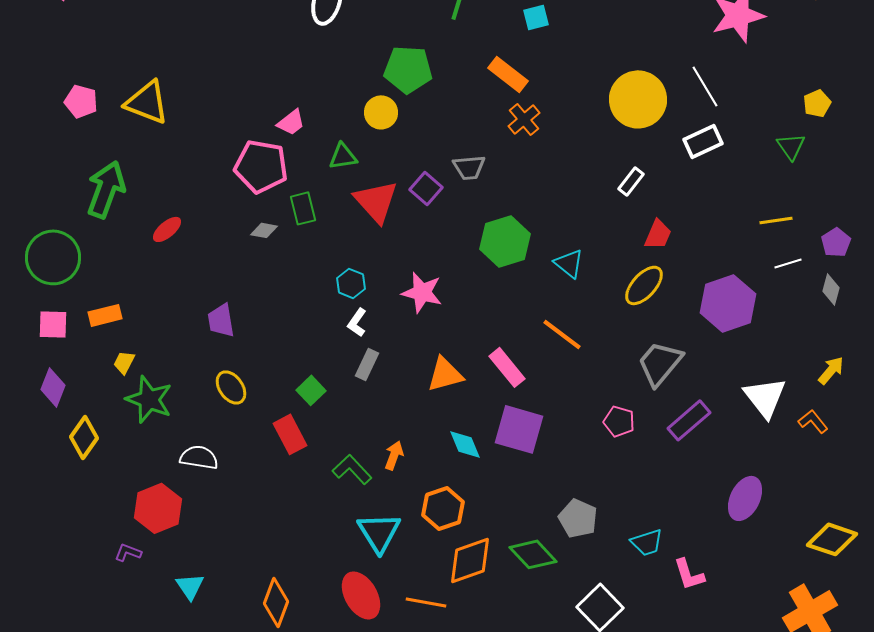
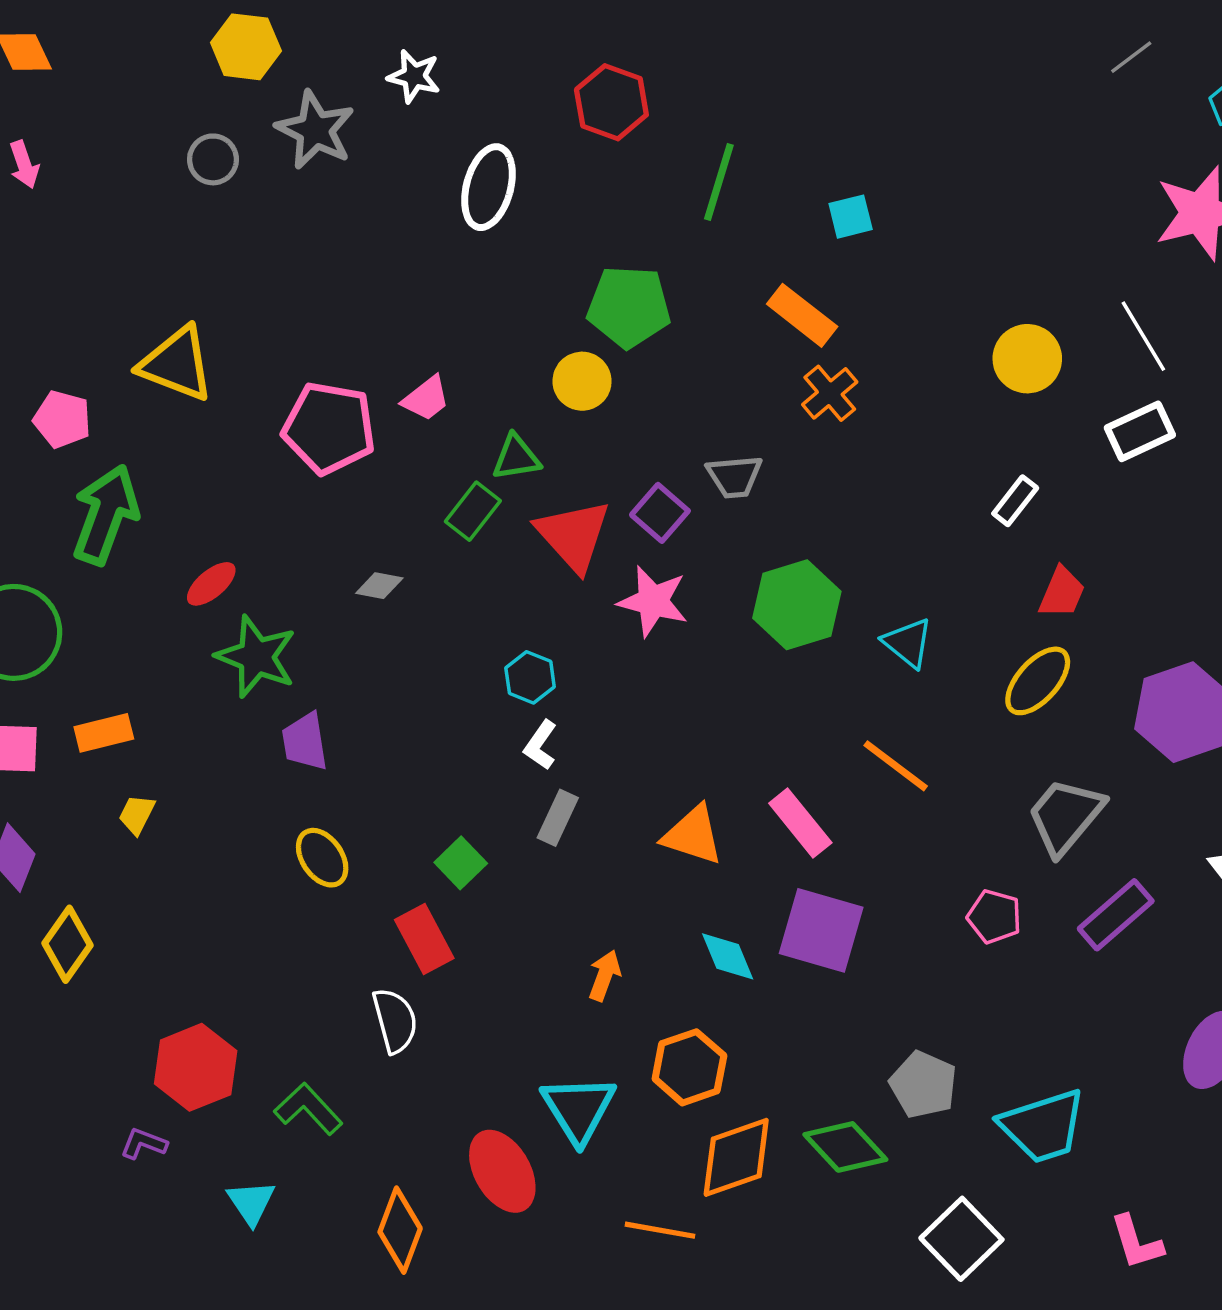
yellow circle: (638, 99) -> (1027, 359), size x0.7
pink pentagon: (81, 101) -> (62, 419), moved
pink pentagon: (261, 166) -> (329, 428), moved
green rectangle: (303, 208) -> (473, 511), moved, turned 52
pink star: (422, 292) -> (653, 601), moved
orange triangle: (445, 374) -> (693, 835), turned 33
green star: (149, 399) -> (256, 657), moved
white semicircle: (199, 457) -> (395, 1021), moved, turned 66
green L-shape: (352, 469) -> (308, 1109), moved
cyan trapezoid: (647, 542) -> (1043, 1126), size x1.6
pink L-shape: (689, 574) -> (1136, 1242), moved
red ellipse: (361, 595) -> (502, 1171), moved

